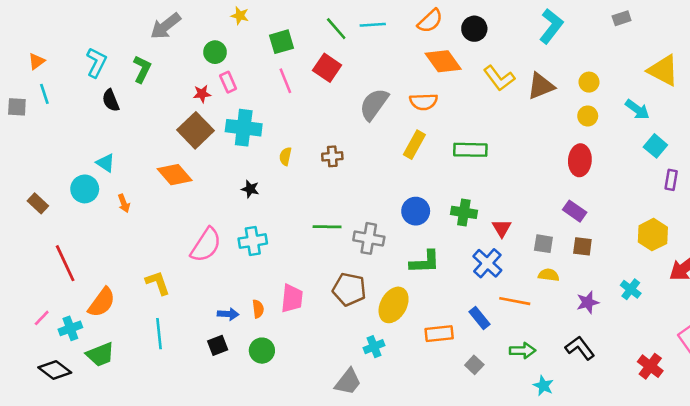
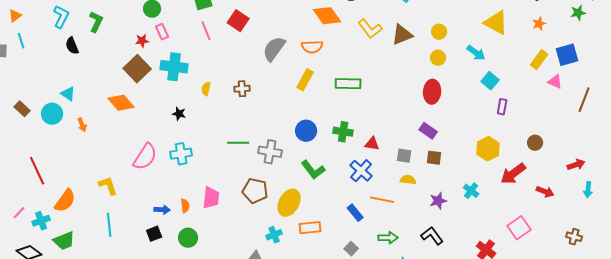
brown rectangle: (38, 203) -> (22, 109), moved
red triangle: (502, 228) -> (372, 144), turned -49
green L-shape: (425, 262) -> (313, 170), turned 55
orange rectangle: (439, 334) -> (310, 228), moved

